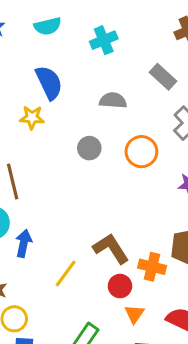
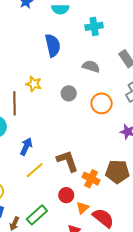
yellow star: (32, 118) -> (34, 84), moved
blue arrow: (24, 243) -> (26, 147), moved
red circle: (120, 286) -> (66, 195), moved
orange triangle: (134, 314) -> (83, 208), moved

